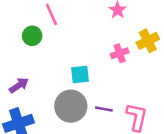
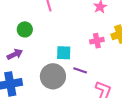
green circle: (32, 36) -> (25, 29), moved
purple line: (104, 109) -> (80, 70), moved

